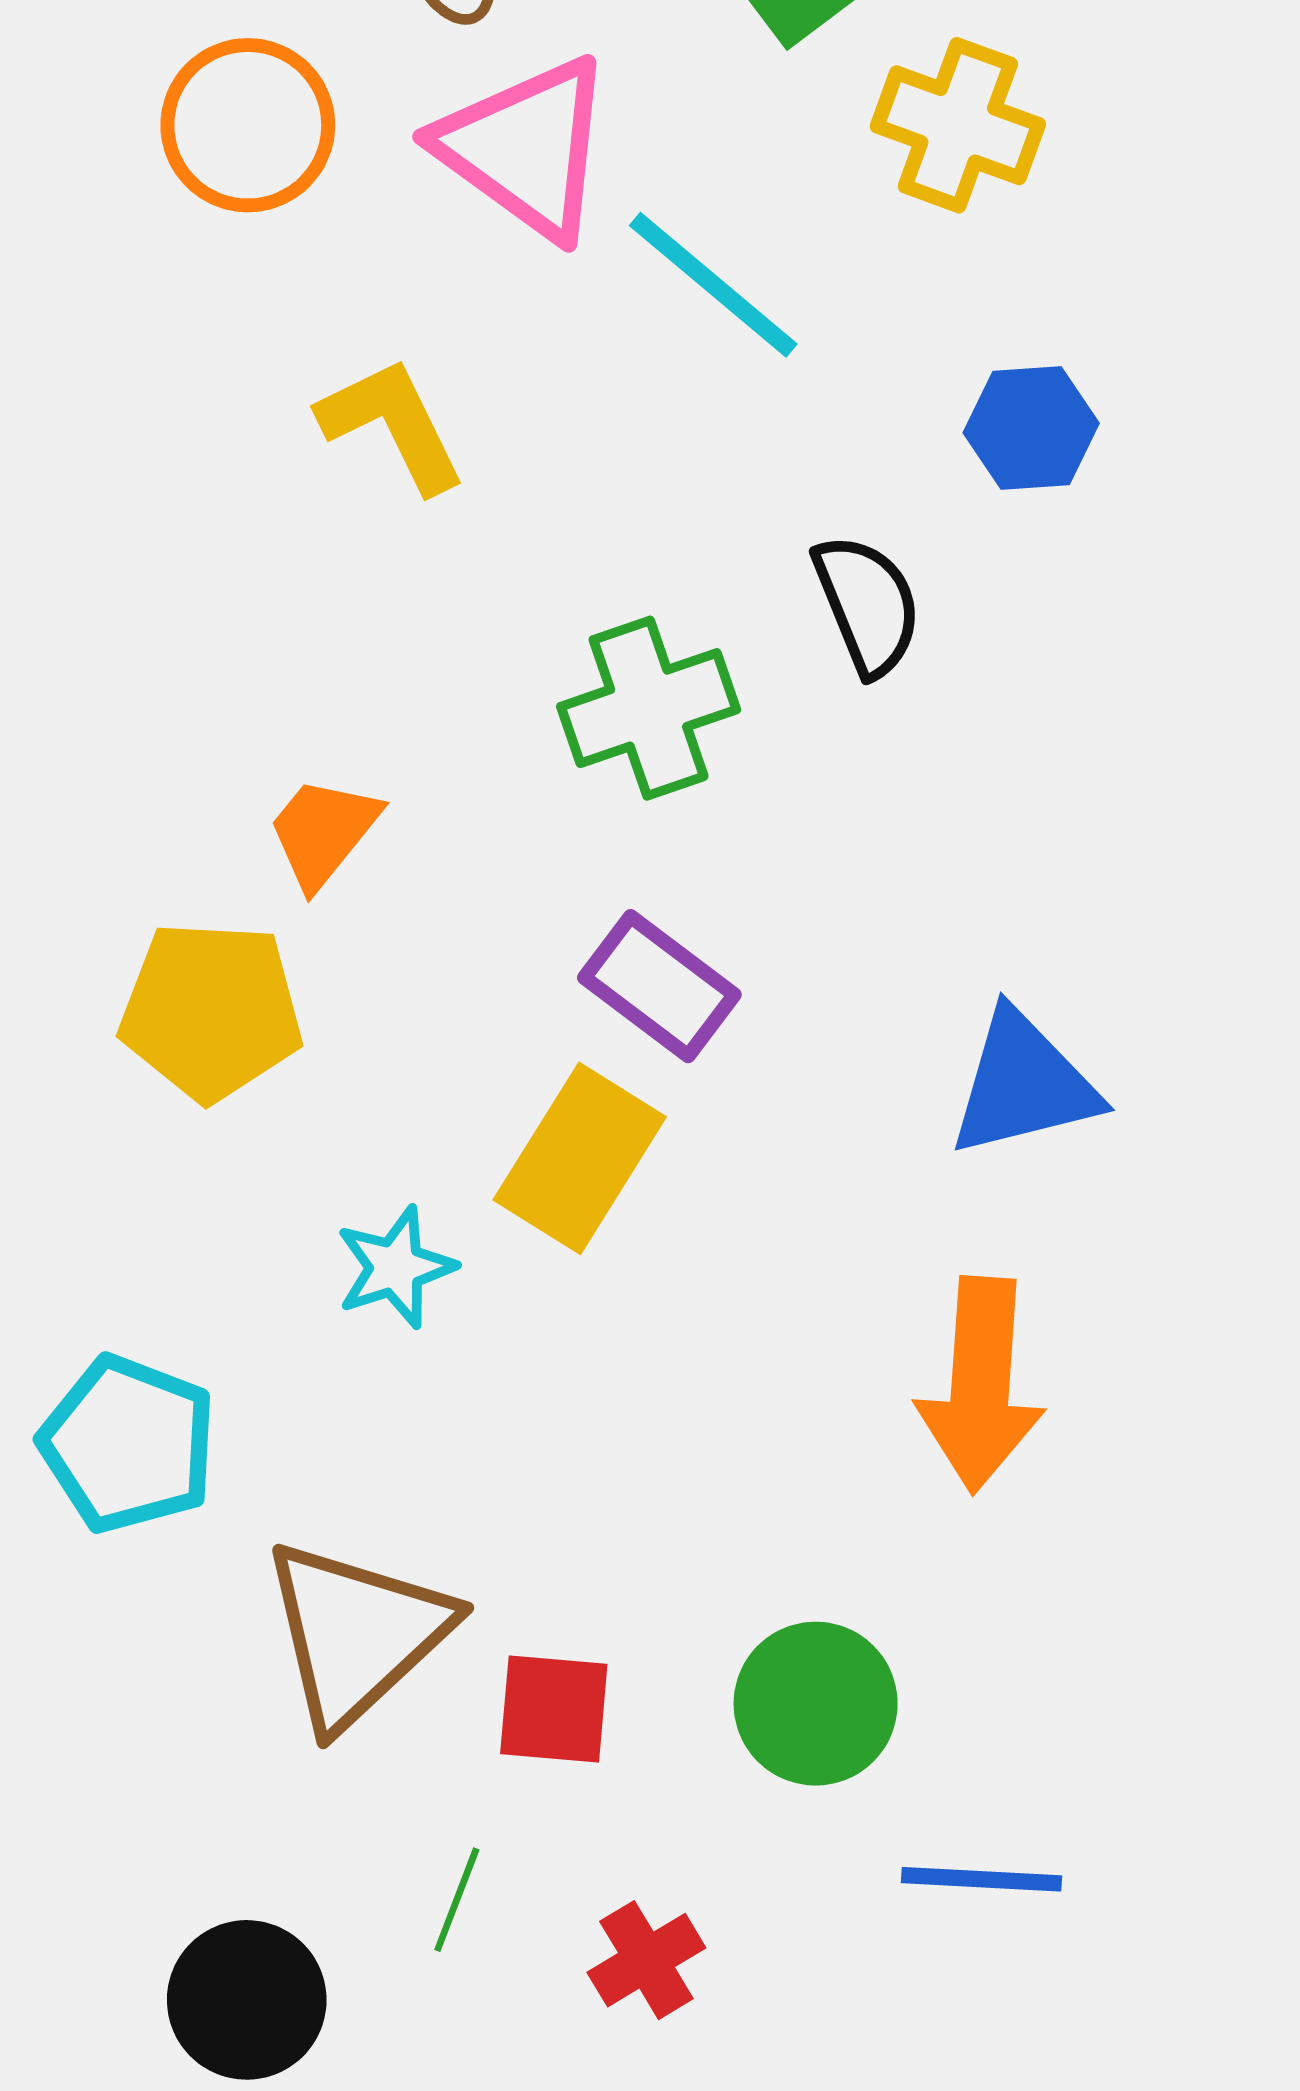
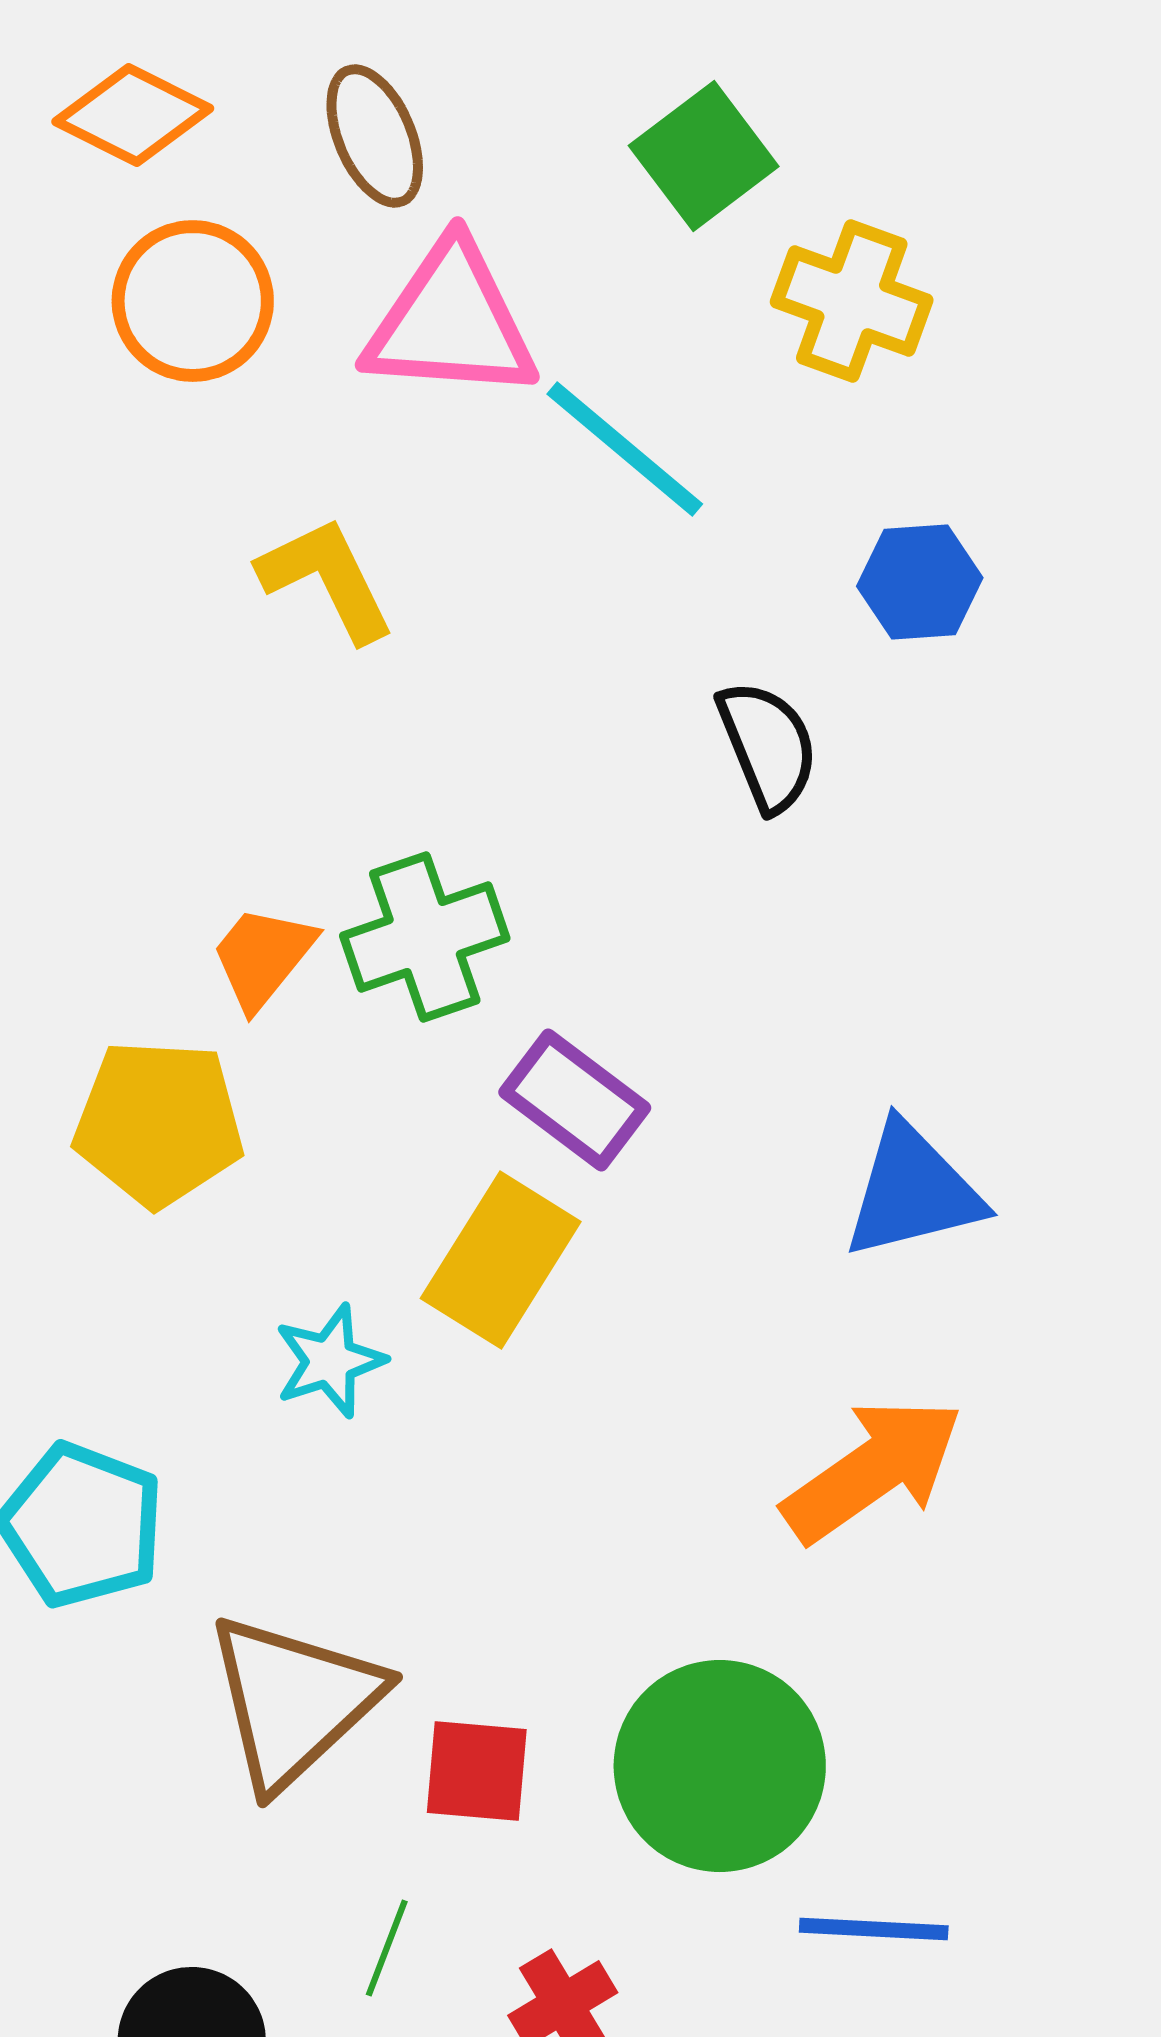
pink triangle: (526, 148) -> (451, 322), turned -32
green cross: (649, 708) -> (425, 937), moved
orange arrow: (980, 1385) -> (873, 1470), turned -129
green circle: (816, 1704) -> (720, 1766), size x1.4

